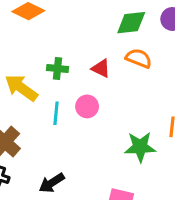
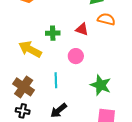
cyan line: (56, 113) -> (56, 80), moved
green star: (140, 147) -> (101, 85), moved, turned 30

